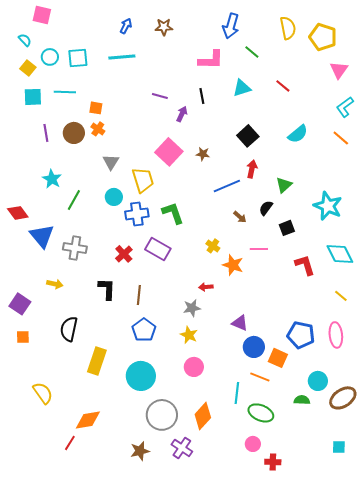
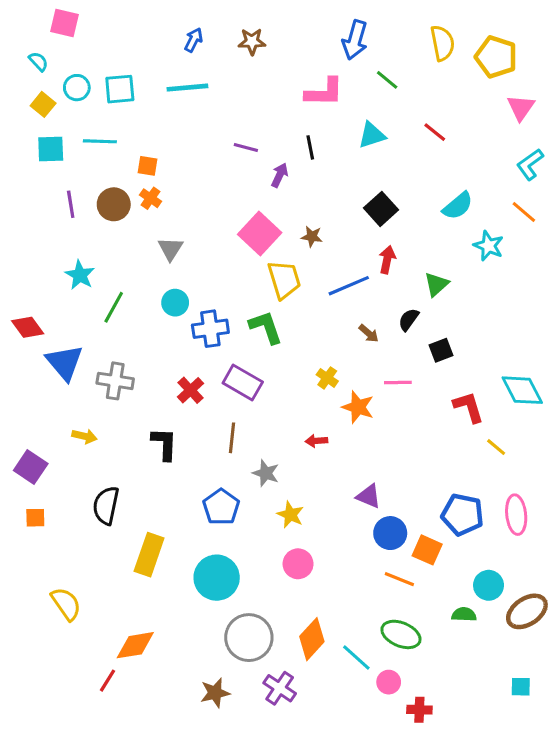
yellow trapezoid: (143, 180) -> (284, 280), moved
cyan star: (328, 206) -> (489, 246), moved, size x0.7
brown line: (139, 295) -> (232, 438), moved
yellow line: (341, 296) -> (496, 447), moved
gray star: (192, 308) -> (266, 473), moved, turned 30
cyan line: (237, 393) -> (356, 657), moved, turned -55

